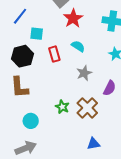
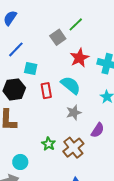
red star: (73, 18) -> (79, 58), moved
cyan semicircle: (78, 46) -> (71, 85), size x1.5
cyan circle: (31, 121) -> (20, 162), moved

